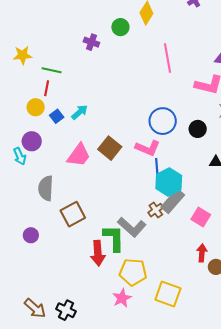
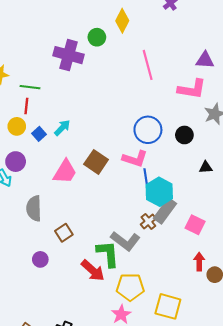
purple cross: (91, 42) -> (68, 55), size x1.8
brown square: (73, 214) -> (64, 233), size x0.7
purple circle: (31, 235) -> (40, 259), moved
red arrow: (98, 253) -> (93, 270), turned -40

